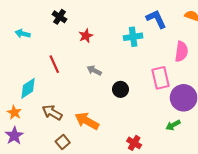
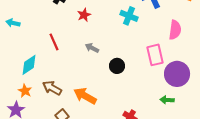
cyan arrow: (23, 34) -> (13, 23), moved
cyan cross: (133, 37) -> (129, 16), turned 30
orange star: (14, 112) -> (25, 91), moved
green arrow: (173, 125) -> (167, 100), turned 32

